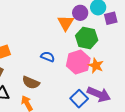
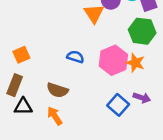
green hexagon: (87, 38) -> (142, 31), moved
purple arrow: (99, 94) -> (142, 98), size x0.6

